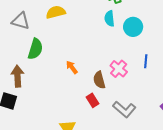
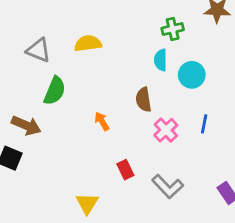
brown arrow: (18, 76) -> (26, 125), turned 110
brown semicircle: (99, 80) -> (143, 100), moved

